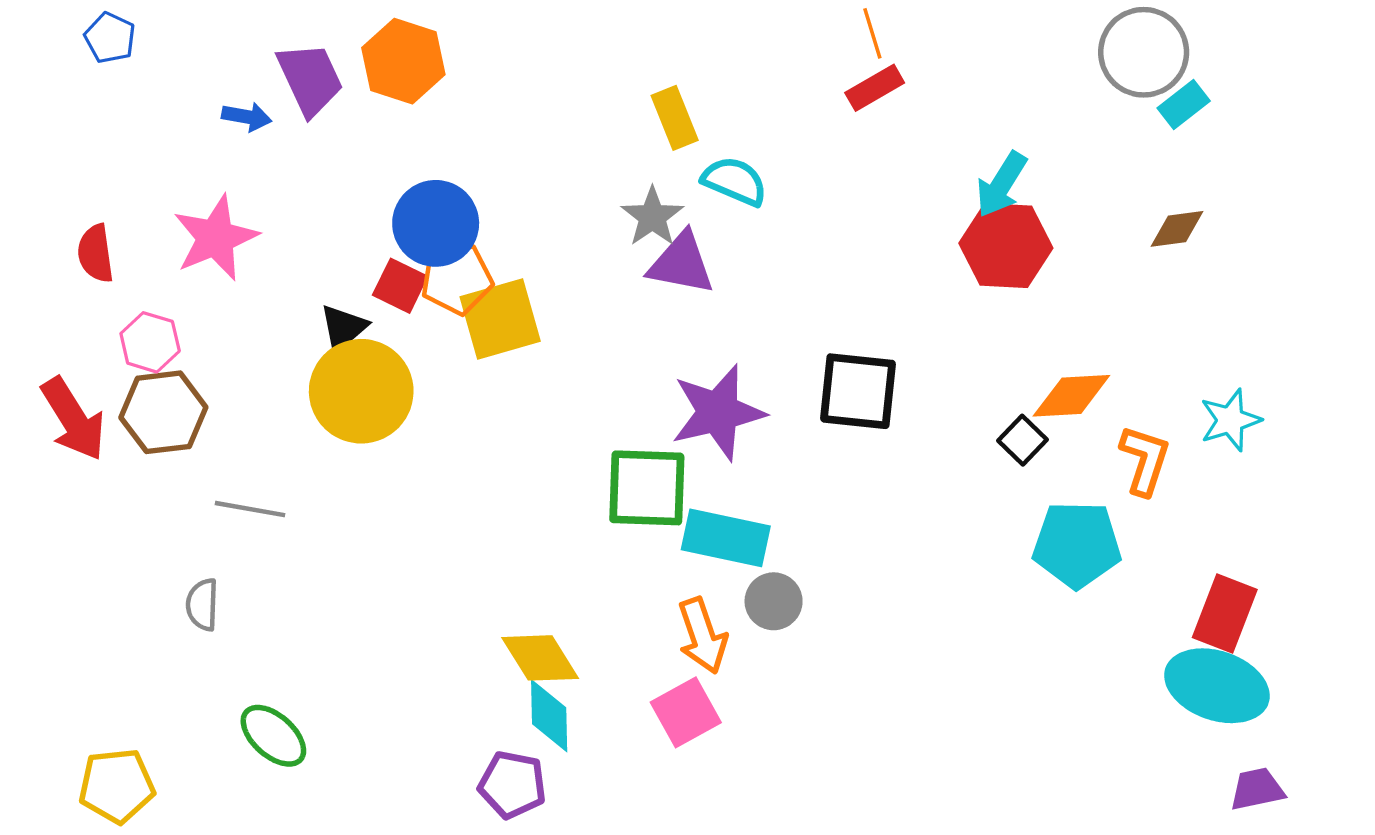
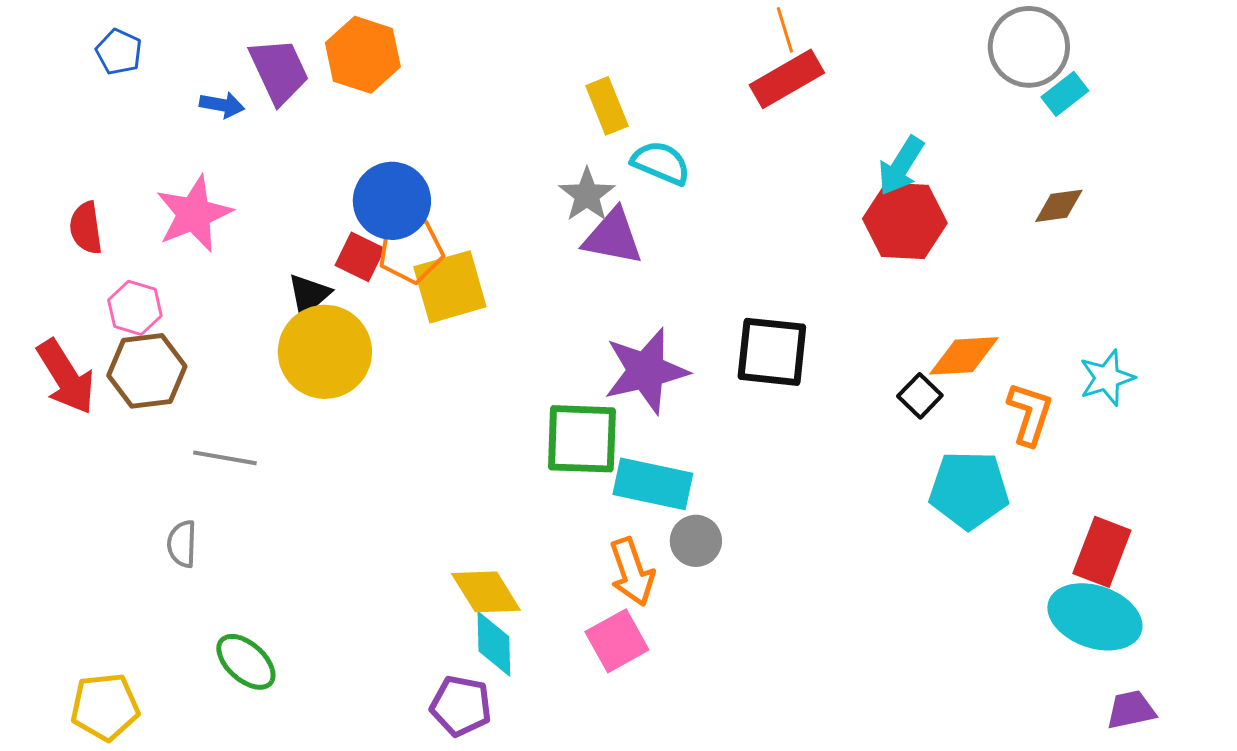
blue pentagon: (110, 38) -> (119, 52), moved
red rectangle: (875, 88) -> (787, 79), size x1.4

